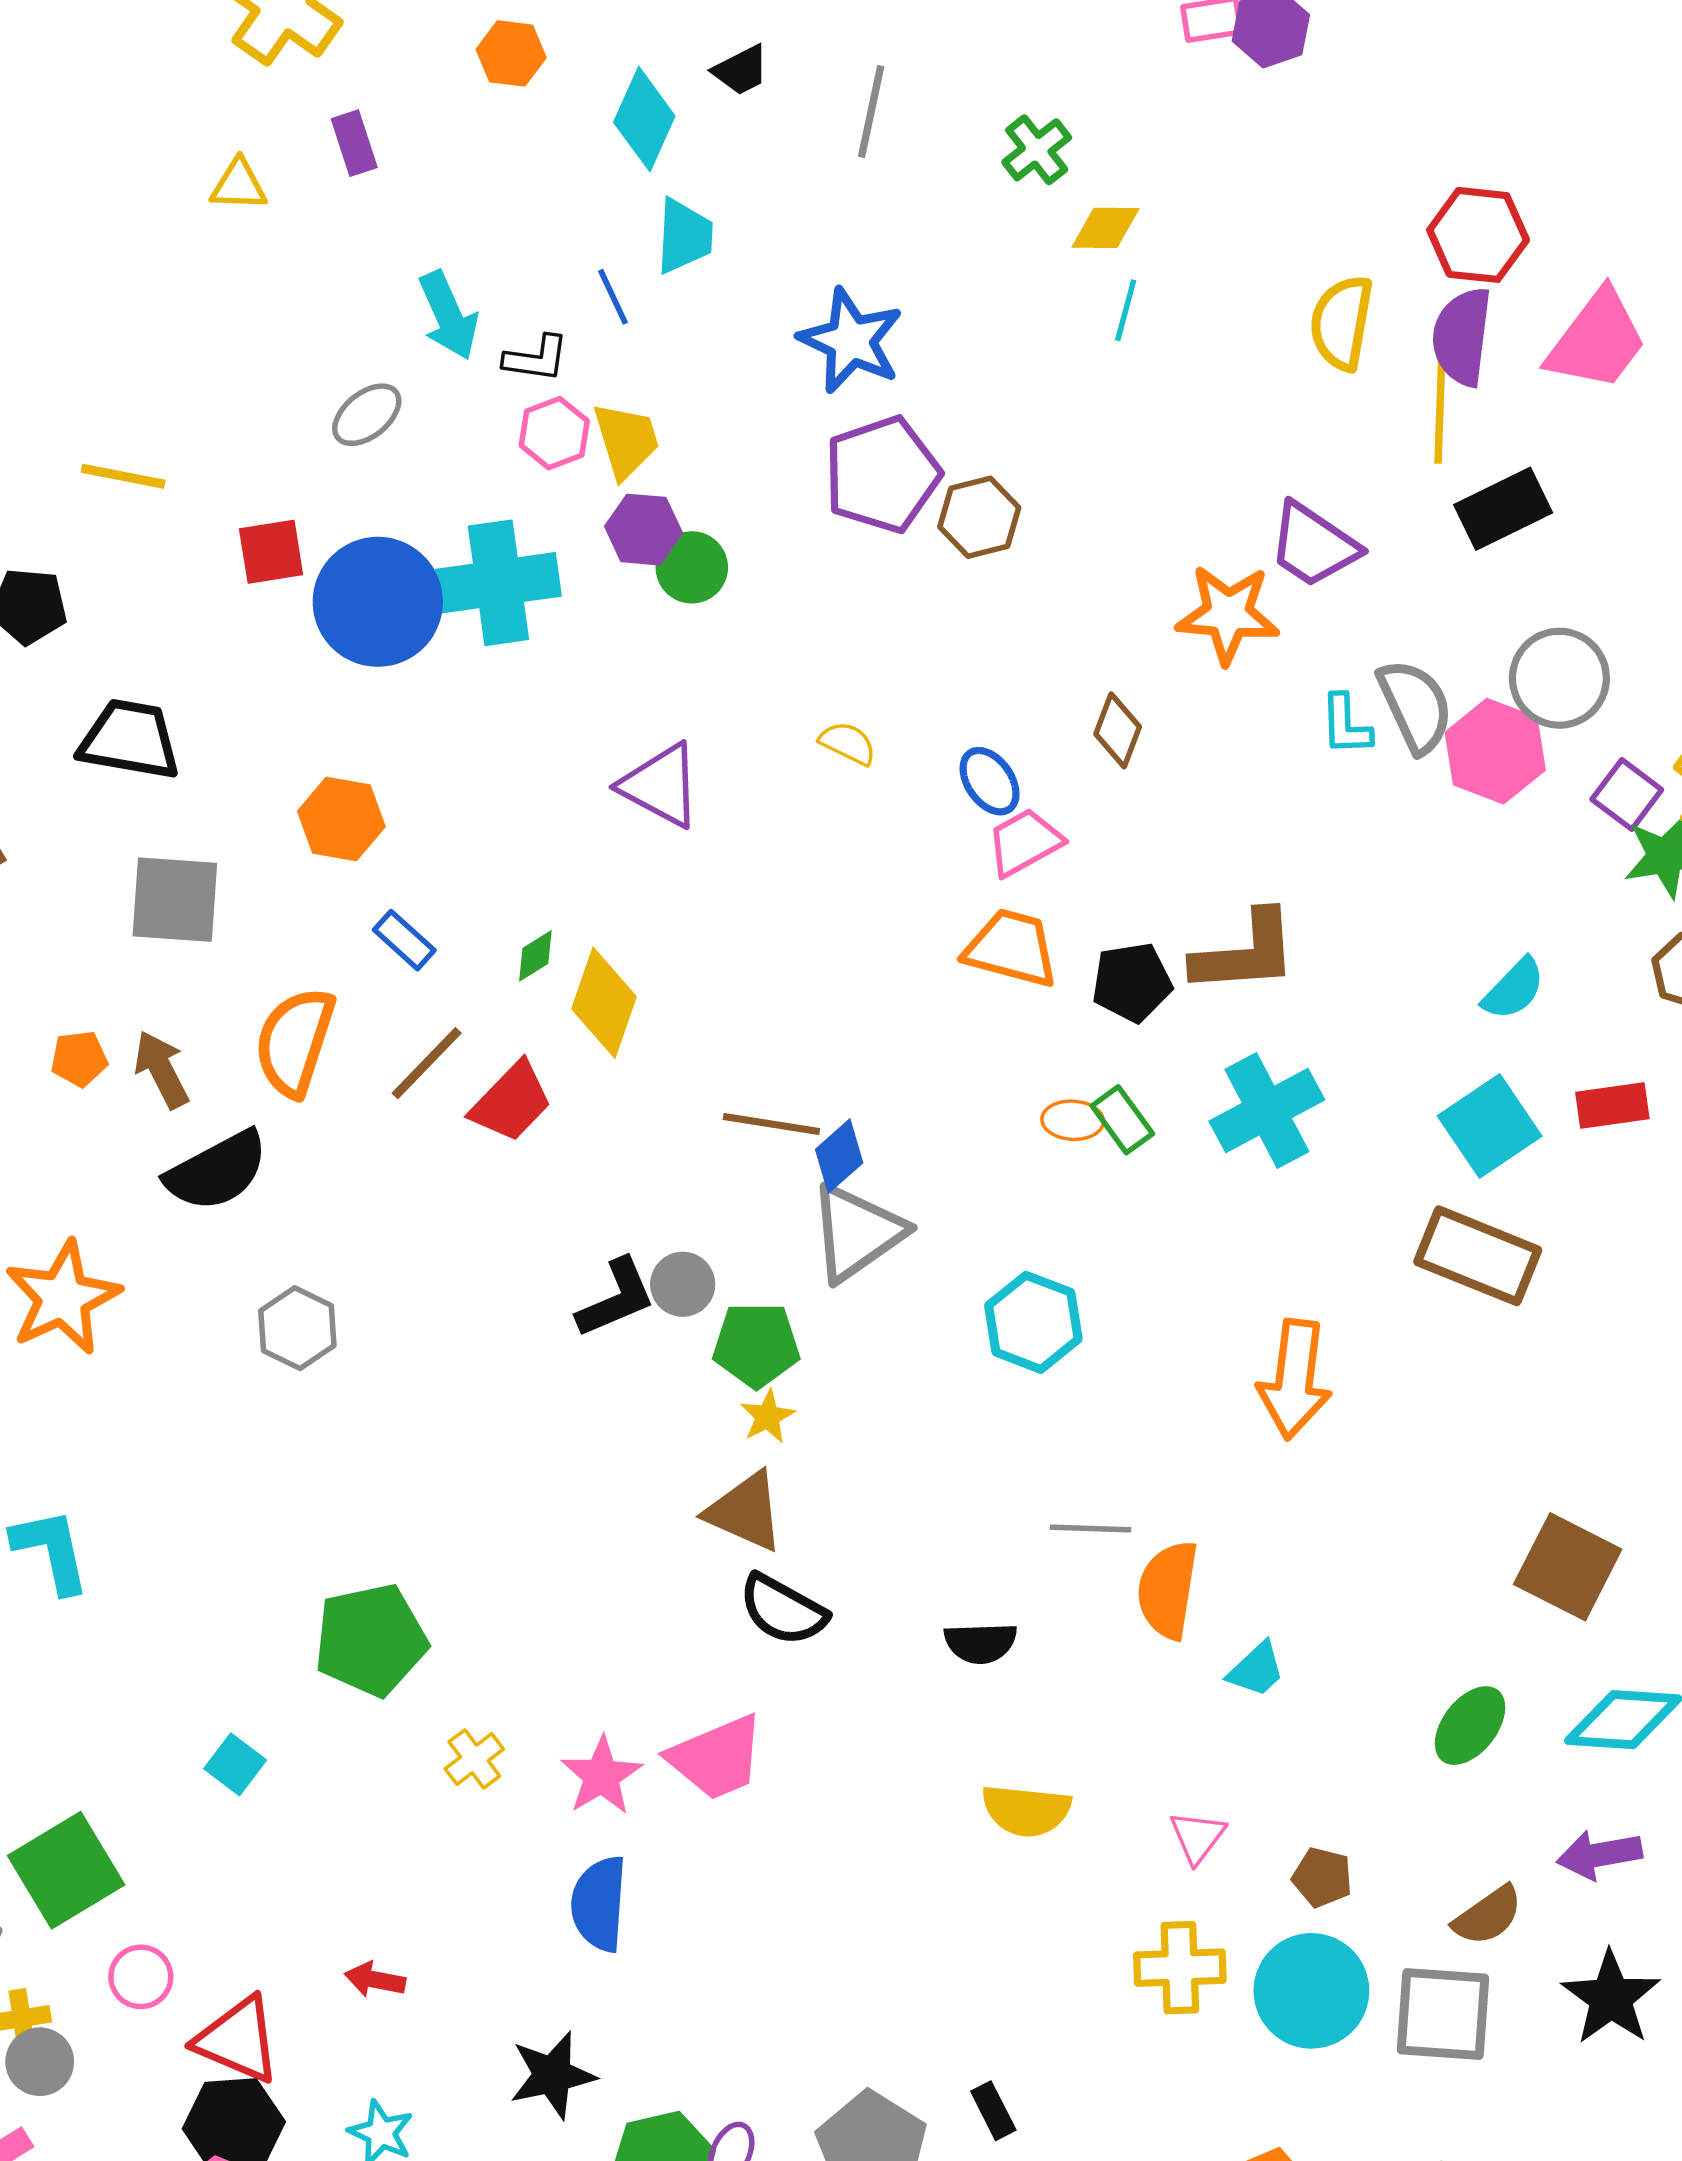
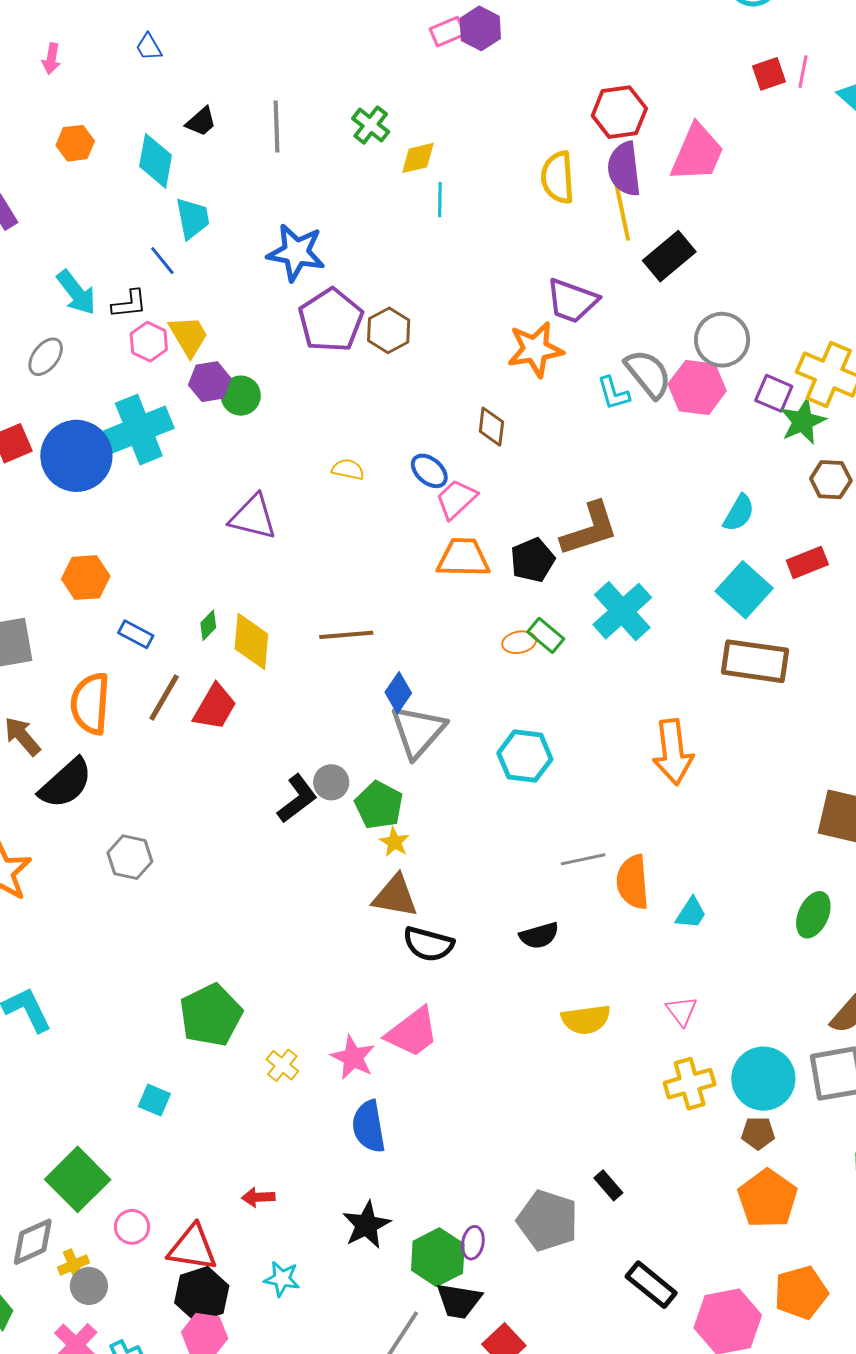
brown line: (771, 1124) -> (346, 635), moved
green pentagon: (756, 1345) -> (379, 805), turned -30
brown pentagon: (1322, 1877) -> (758, 1133), moved

